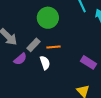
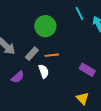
purple semicircle: (20, 59) -> (18, 77), moved

